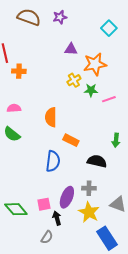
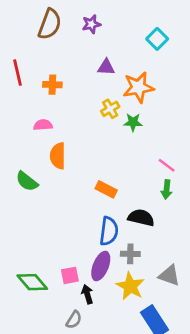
brown semicircle: (29, 17) -> (50, 24), turned 90
orange cross: (19, 71) -> (52, 85), moved
pink line: (109, 99) -> (167, 165), moved, turned 56
pink semicircle: (14, 108) -> (43, 125), moved
orange semicircle: (51, 117) -> (58, 156), moved
blue semicircle: (53, 161) -> (109, 231), moved

